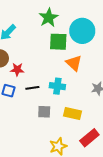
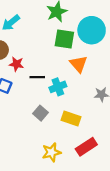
cyan cross: (57, 86) -> (58, 87), turned -35
black line: (32, 88) -> (37, 77), moved
gray square: (44, 112) -> (40, 113), turned 32

